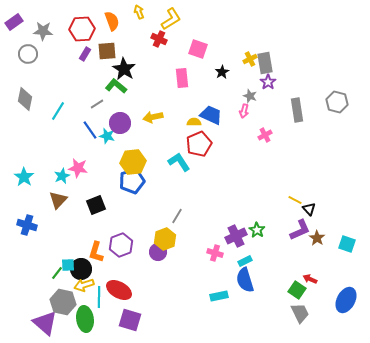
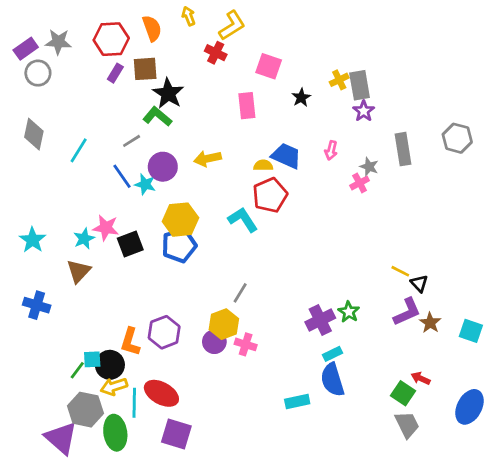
purple rectangle: (14, 22) -> (26, 49), moved
gray star: (250, 96) -> (369, 167), moved
black square: (96, 205) -> (130, 244), moved
pink cross: (215, 253) -> (246, 344), moved

